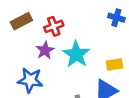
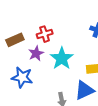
brown rectangle: (21, 21) -> (15, 40), moved

